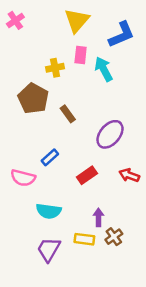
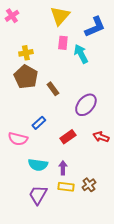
yellow cross: (55, 68) -> (26, 53), moved
purple arrow: (98, 217) -> (63, 168), moved

